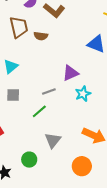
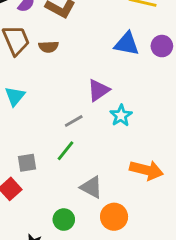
gray square: (13, 95) -> (27, 163), moved
gray triangle: (53, 140) -> (91, 187), turned -30
orange circle: (82, 166) -> (114, 217), moved

